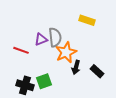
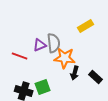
yellow rectangle: (87, 20) -> (86, 26), turned -49
orange star: (66, 52) -> (65, 58), turned 30

